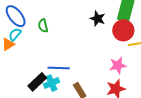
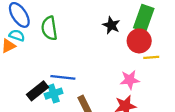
green semicircle: (43, 26) -> (49, 28), size x1.5
cyan semicircle: (15, 34) -> (17, 35), turned 64

